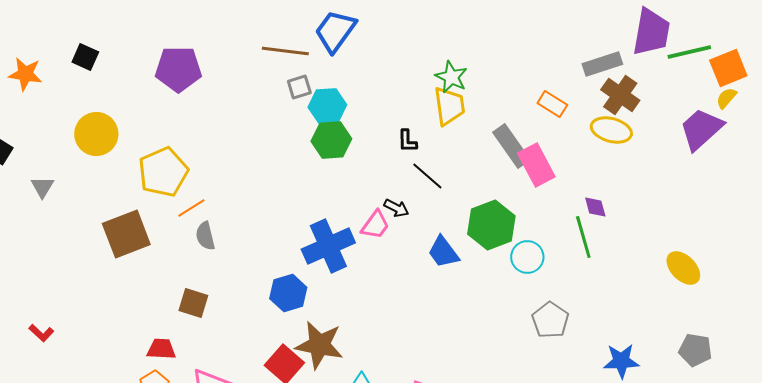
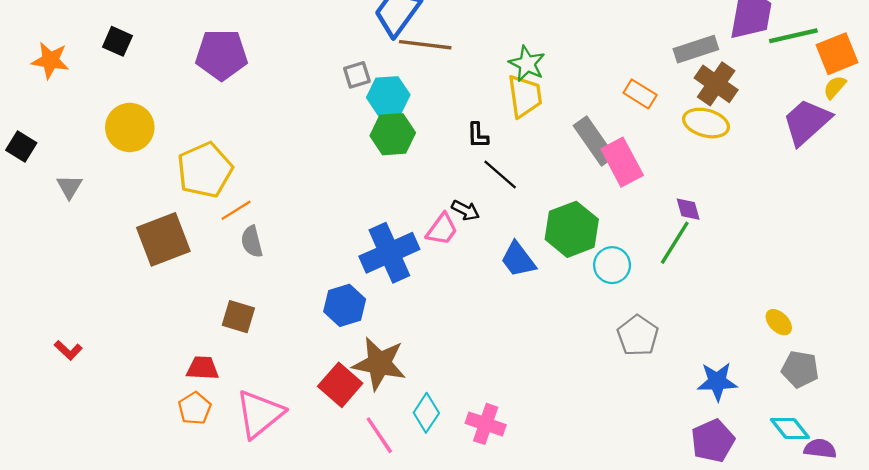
brown line: (285, 51) -> (425, 45), moved
green line: (583, 237) -> (675, 243), turned 48
yellow ellipse: (683, 268) -> (779, 322), moved, size x0.7

